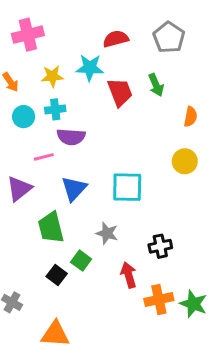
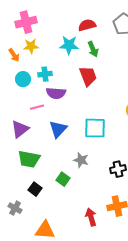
yellow star: (52, 76) -> (31, 46), moved
green arrow: (156, 85) -> (93, 49), moved
red trapezoid: (120, 92) -> (88, 76), moved
green trapezoid: (51, 227) -> (29, 159), moved, turned -65
black square: (57, 275) -> (35, 189), moved
red arrow: (129, 275) -> (91, 217), moved

